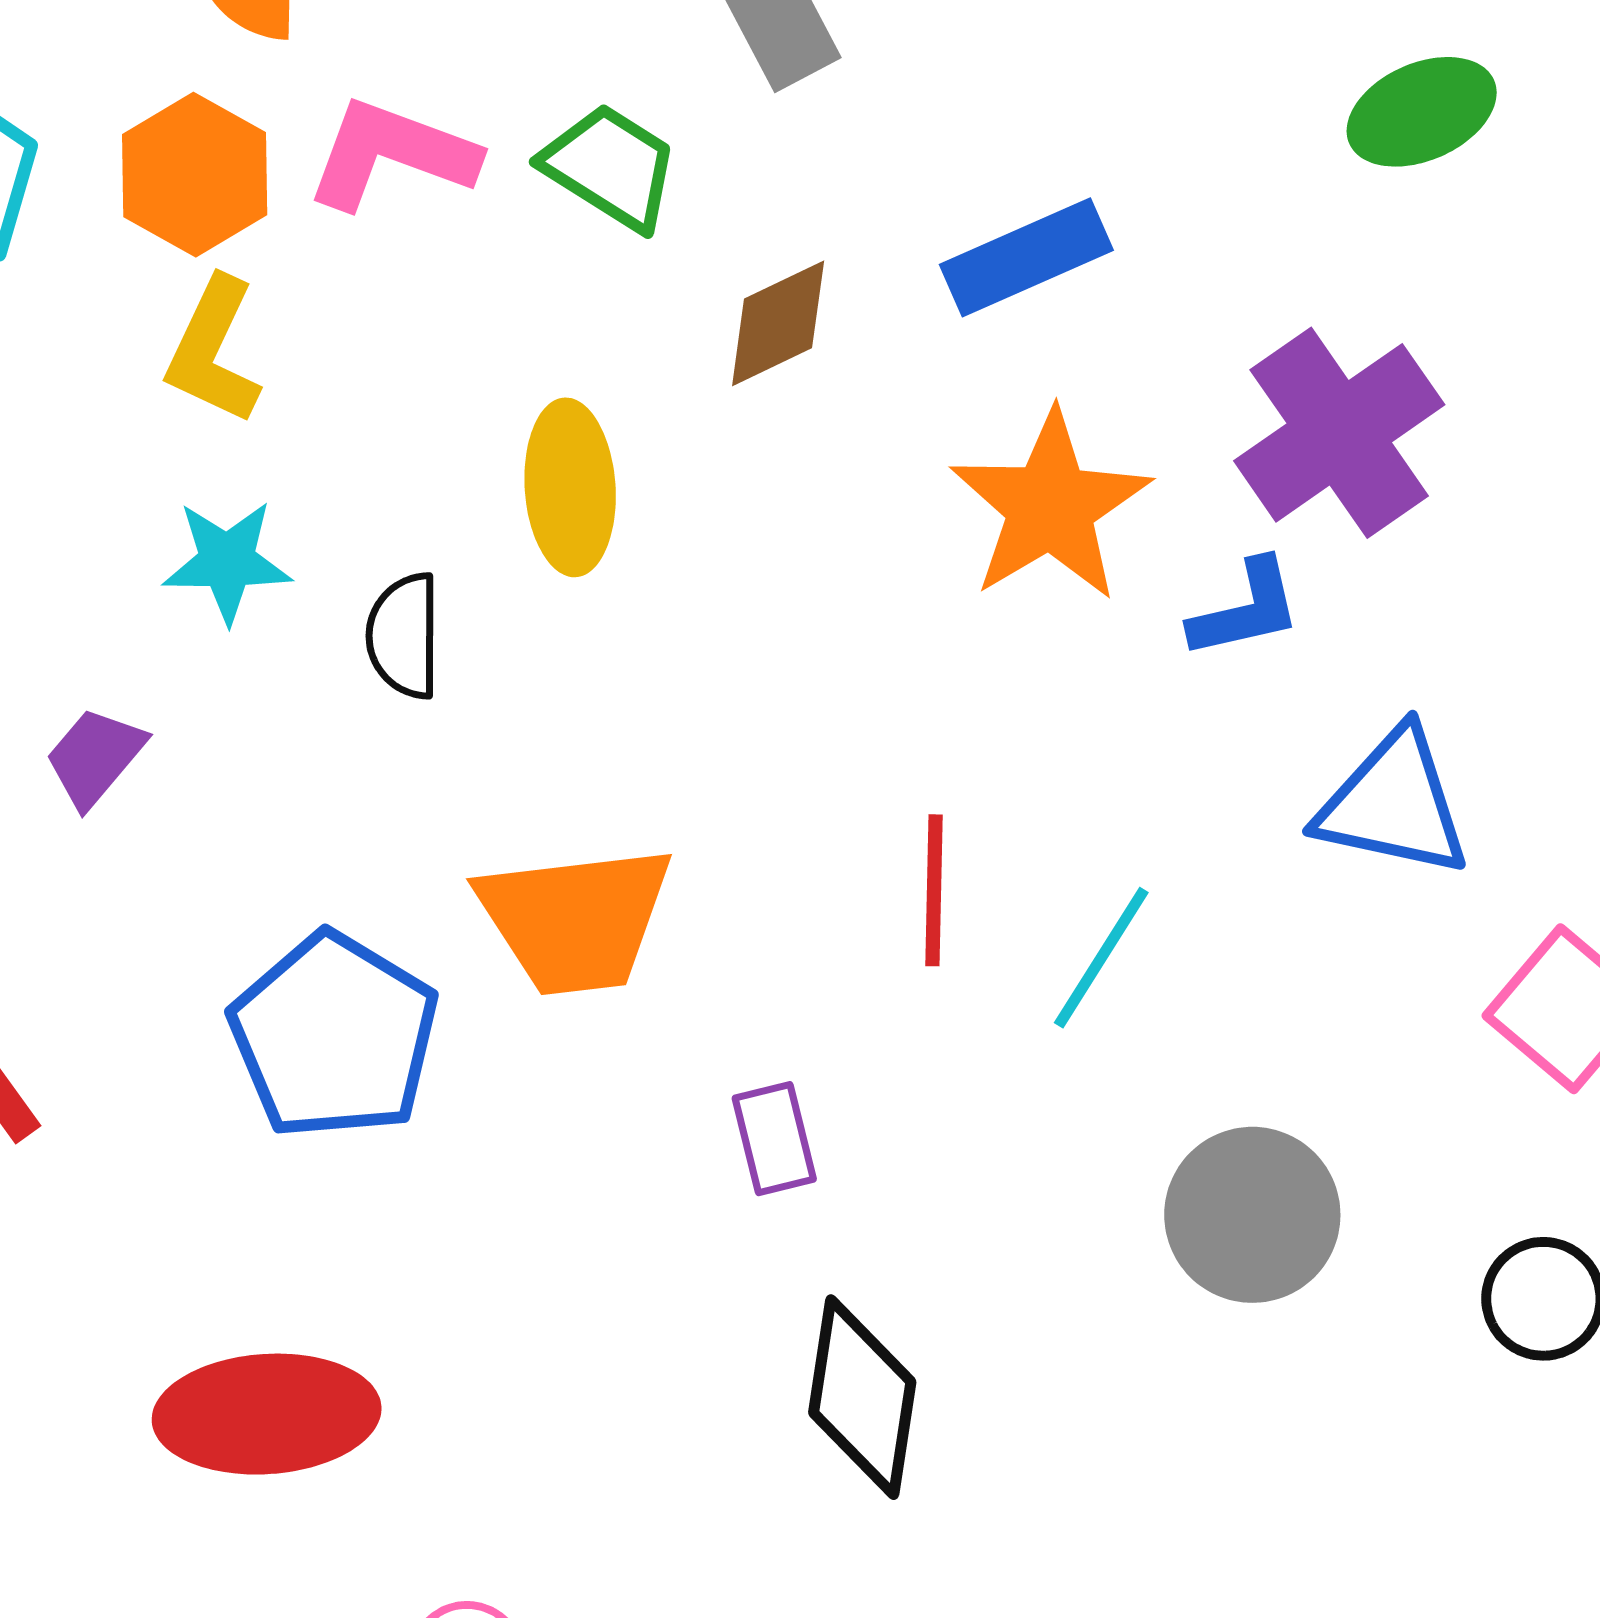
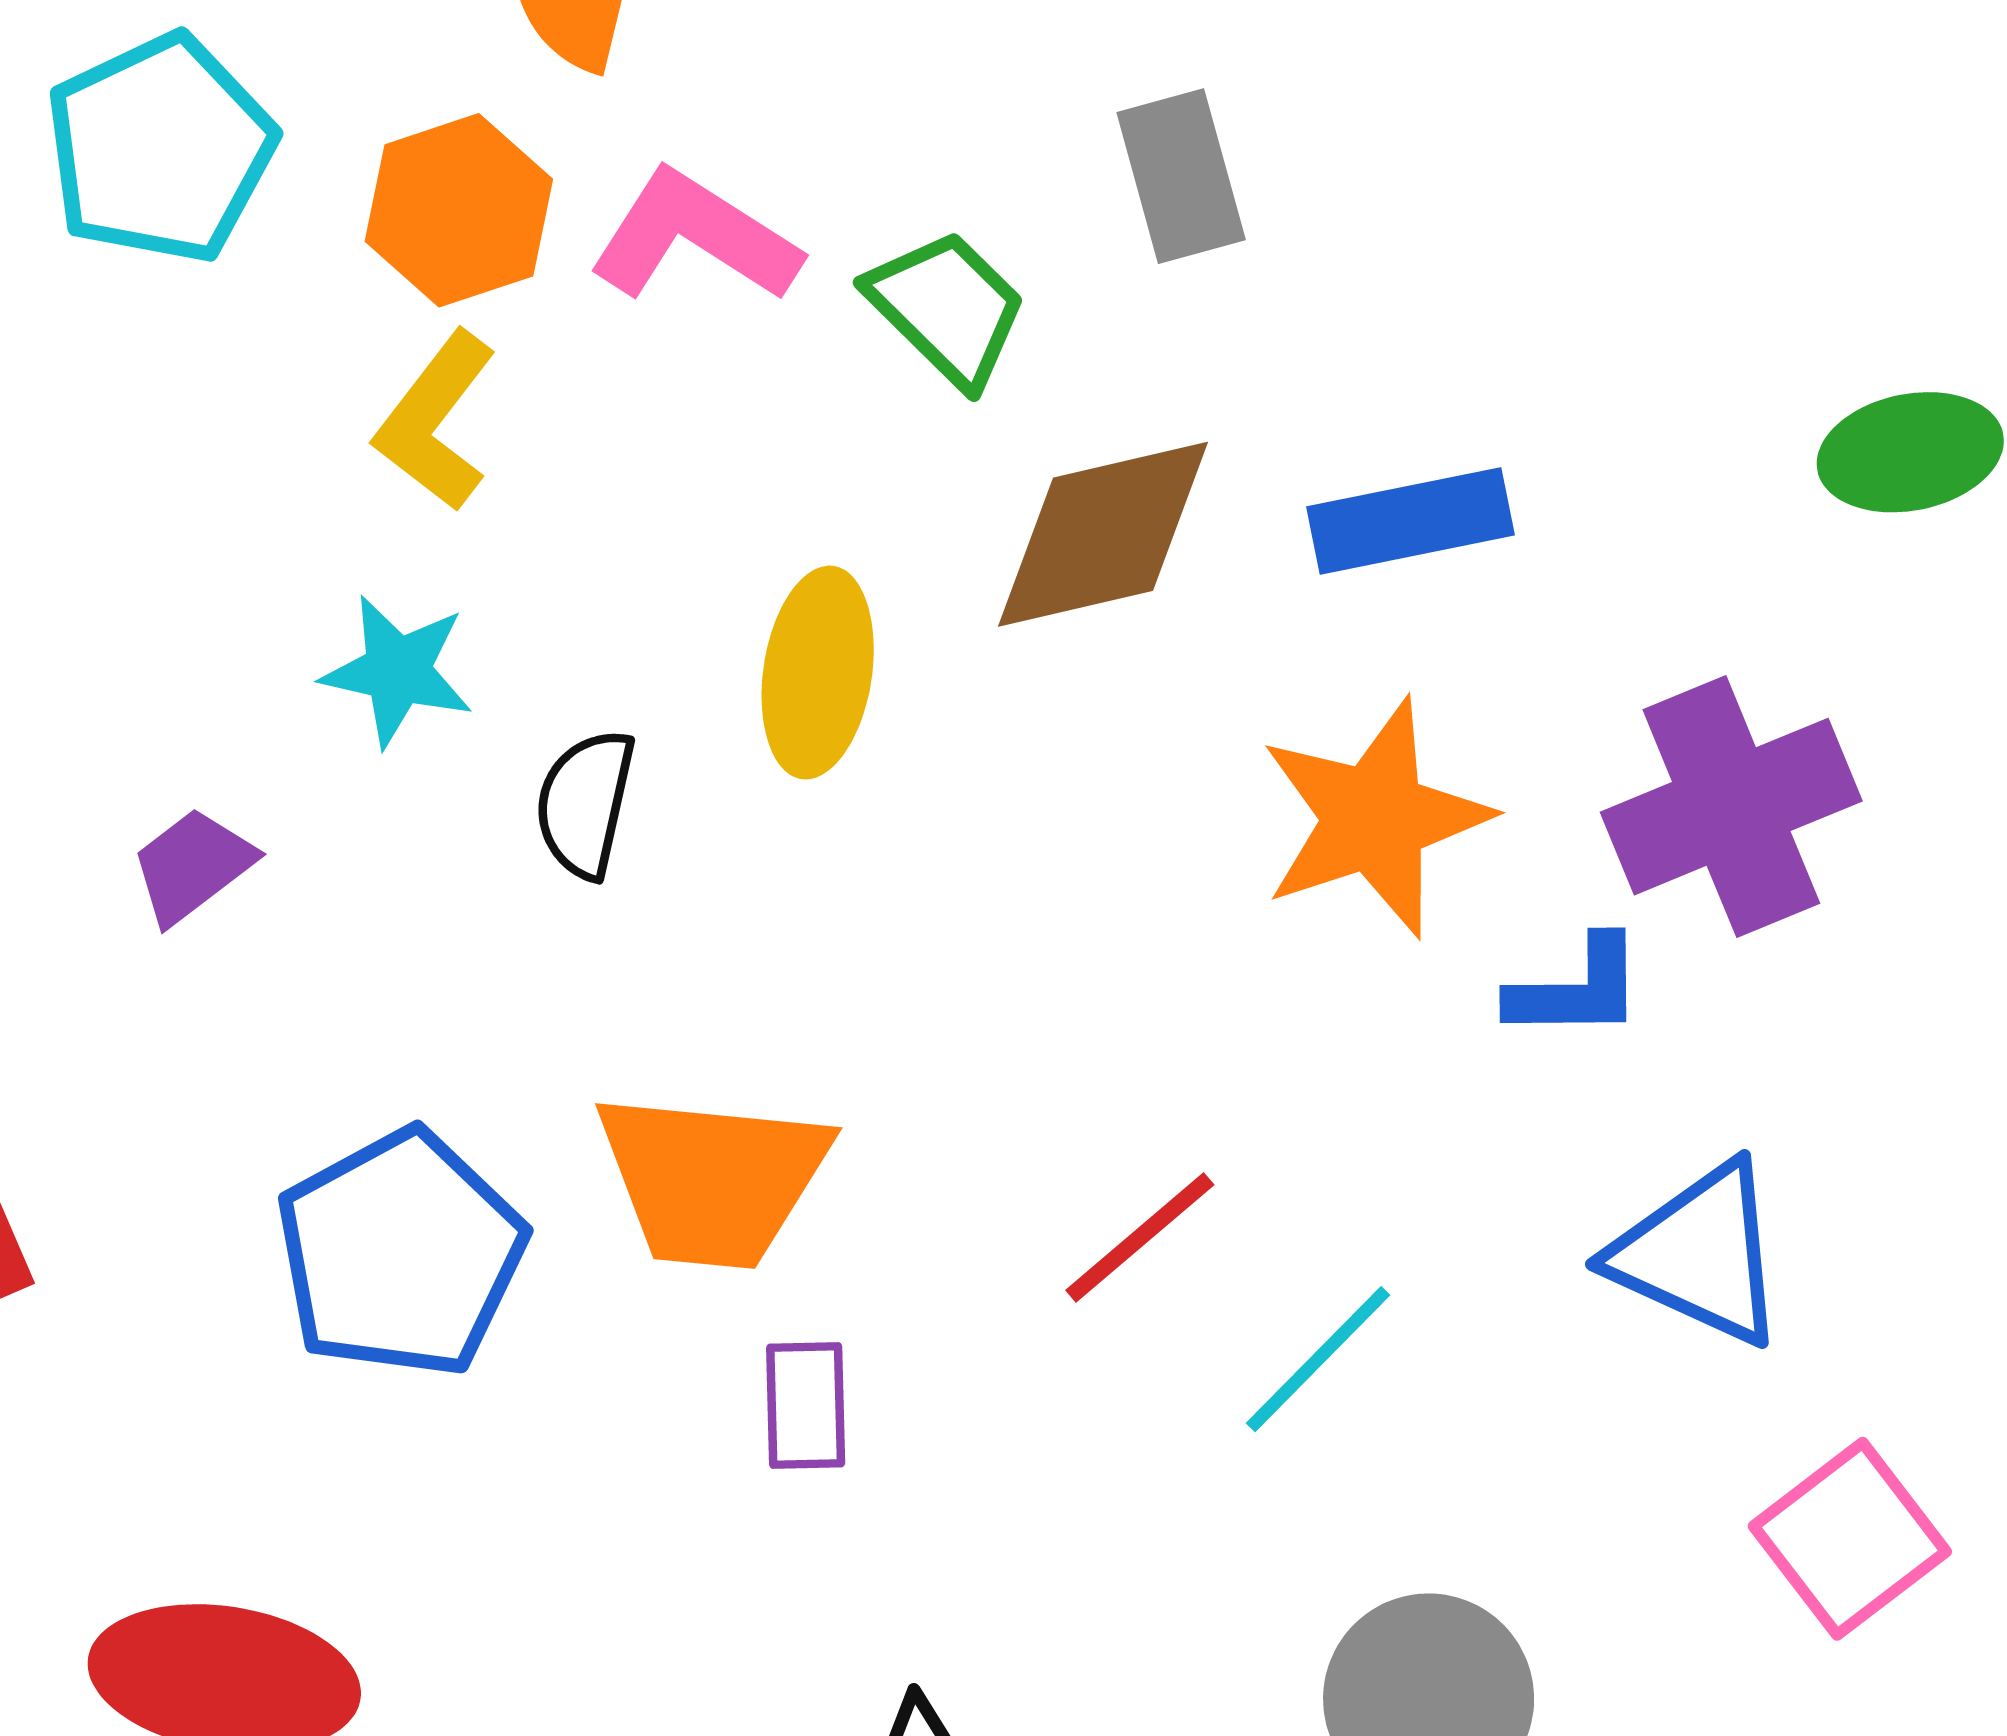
brown diamond: (778, 323) -> (1103, 534), size x1.5
red line: (934, 890) -> (1140, 1237), turned 36
purple rectangle: (774, 1139) -> (806, 1406), moved

